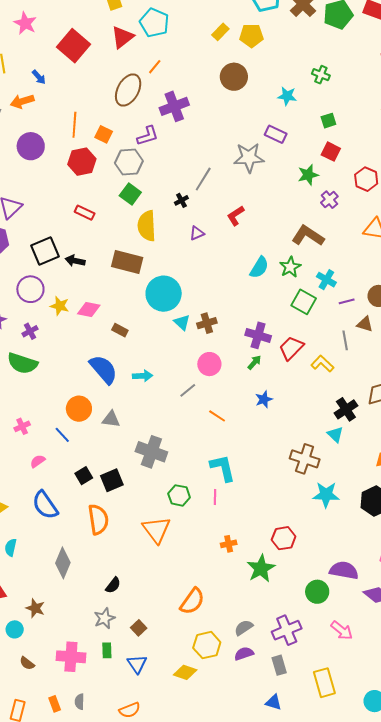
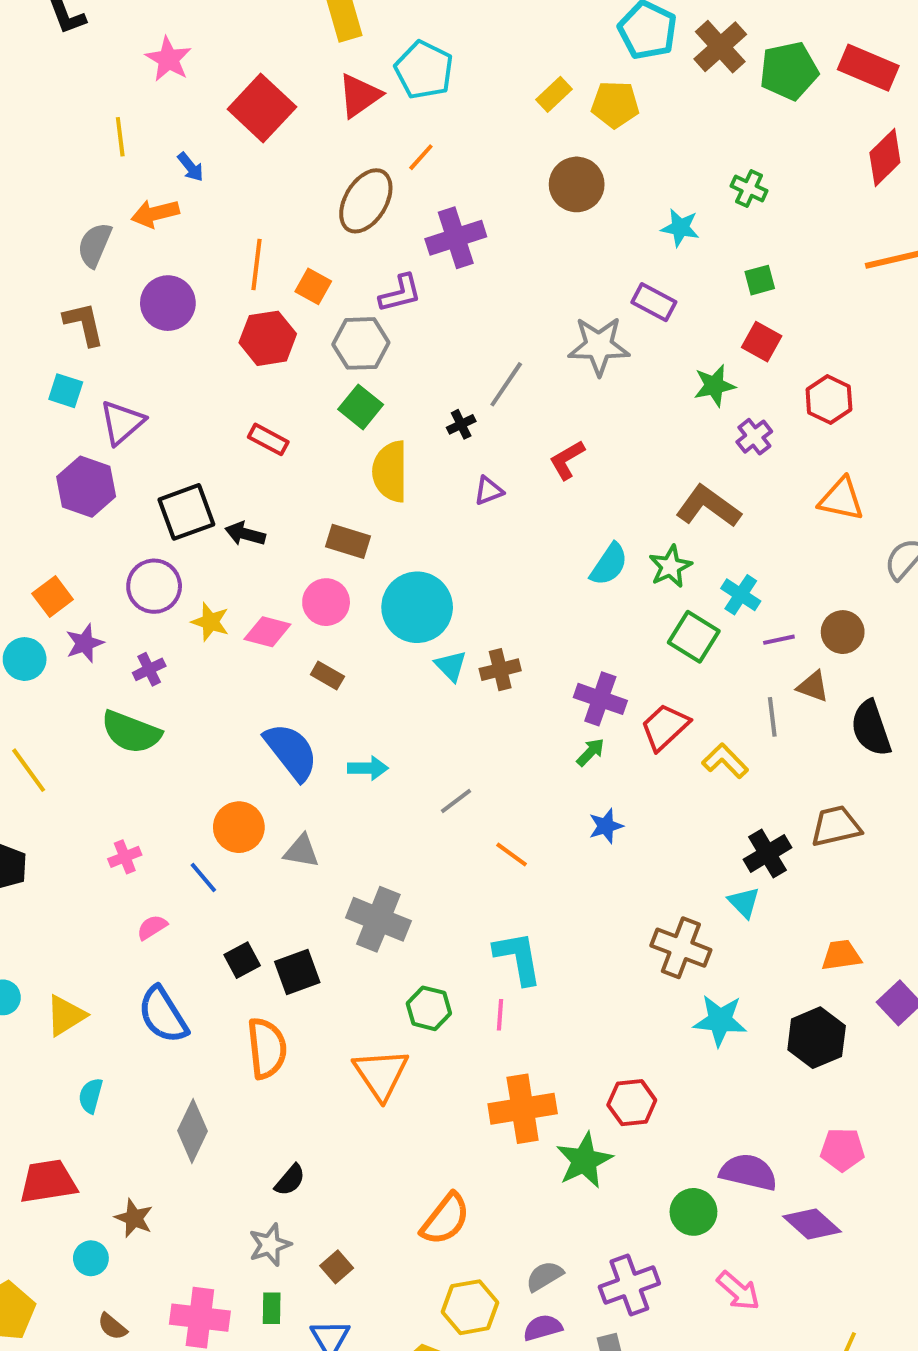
brown rectangle: (127, 262) -> (348, 541), size x0.7
pink circle: (209, 364) -> (326, 602), moved
orange cross: (229, 544) -> (523, 1109), size x2.0

